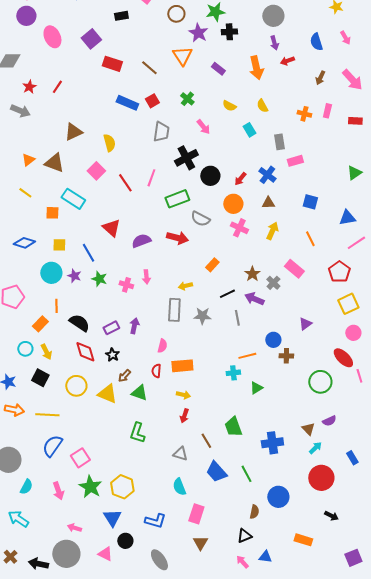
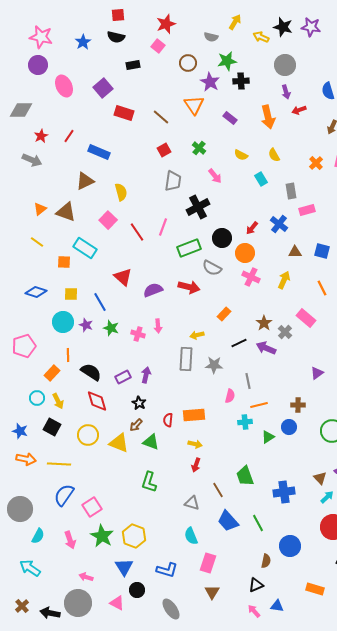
blue rectangle: (127, 103) -> (99, 152), moved
orange cross: (304, 114) -> (316, 163), turned 32
black circle: (210, 176) -> (222, 238), moved
brown triangle: (268, 203) -> (295, 252), moved
gray line: (237, 318) -> (248, 381), moved
blue circle: (273, 340) -> (289, 427), moved
pink semicircle: (162, 346) -> (230, 396), moved
black star: (112, 355) -> (139, 403), moved

